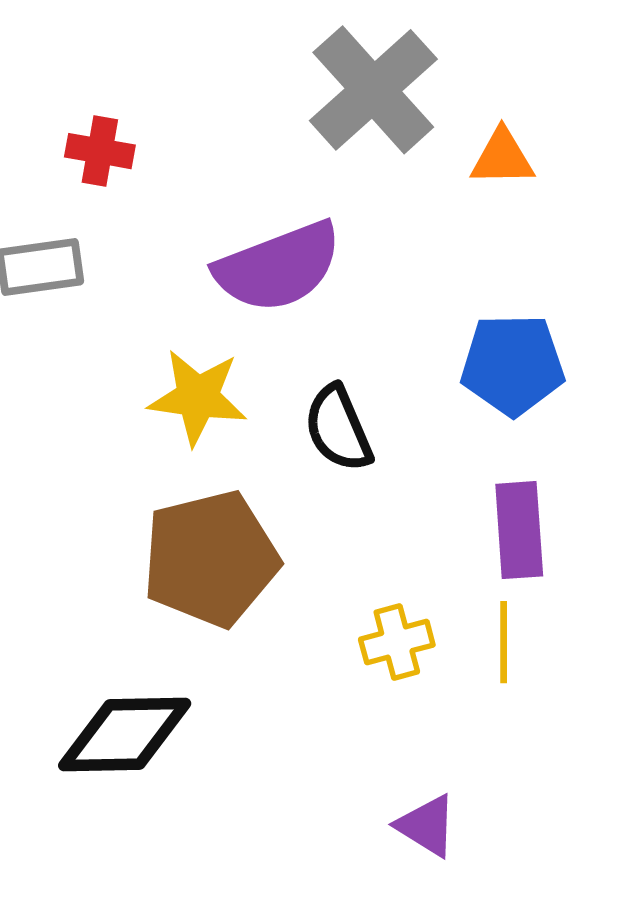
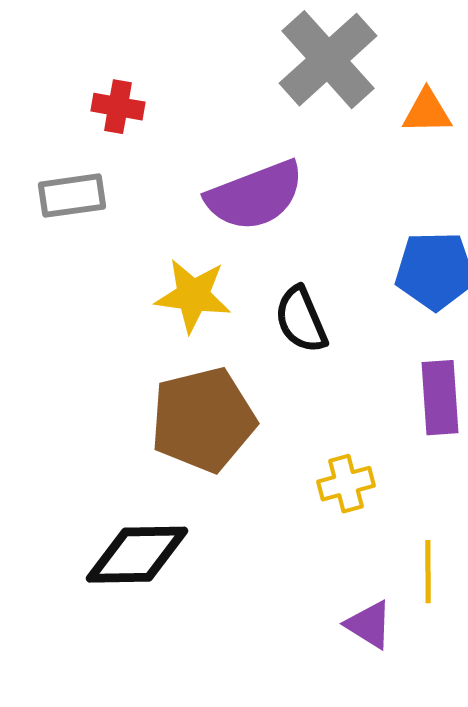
yellow line: (504, 642) -> (428, 572), moved

